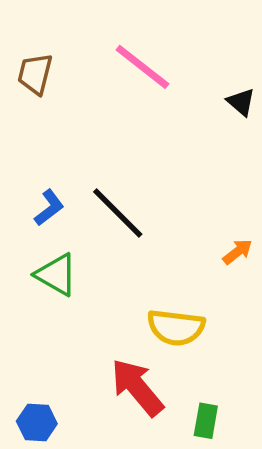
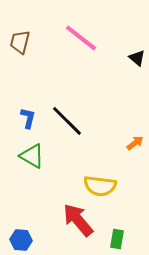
blue L-shape: (49, 208) -> (28, 118), turned -40

